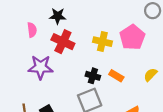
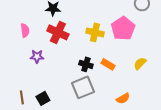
pink semicircle: (32, 30) -> (25, 30), moved
purple star: (41, 67) -> (37, 56), size x0.6

